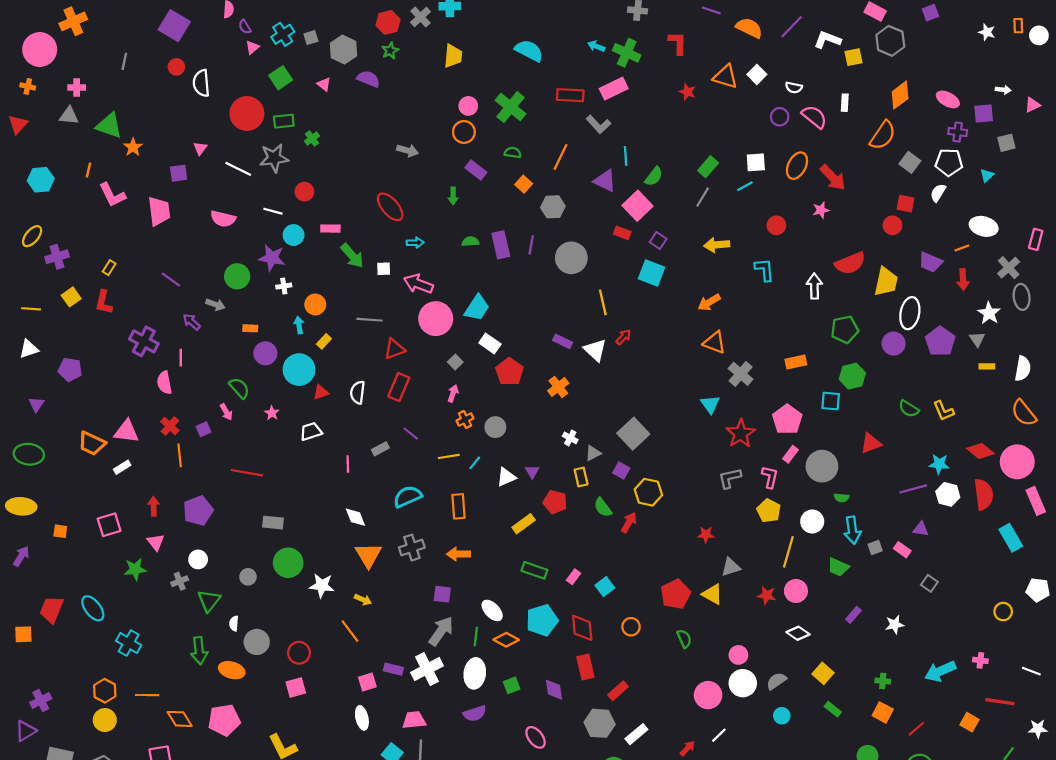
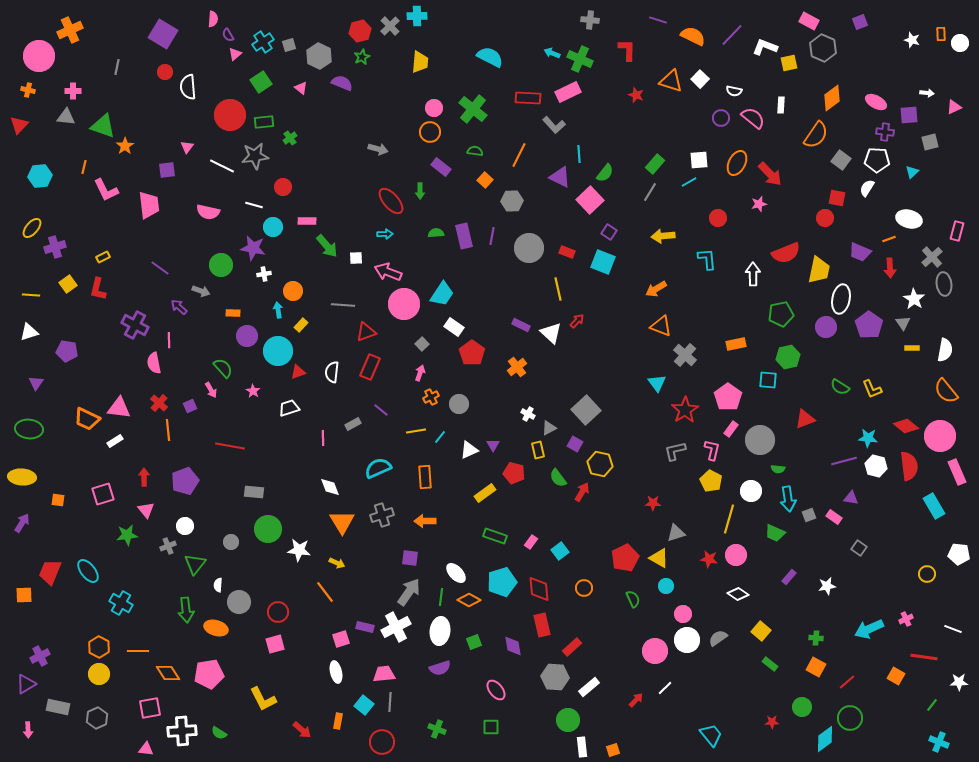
red ellipse: (390, 207) -> (391, 201), moved
red rectangle: (622, 233) -> (567, 252), moved
yellow rectangle: (109, 268) -> (103, 257), turned 32
pink cross: (980, 660) -> (906, 619), turned -32
cyan circle: (782, 716) -> (666, 586), moved

